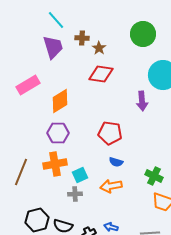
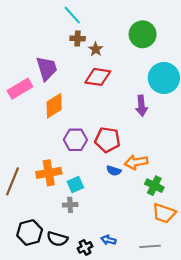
cyan line: (56, 20) -> (72, 15), moved
purple trapezoid: (53, 47) -> (47, 68), moved
purple hexagon: (58, 133) -> (75, 140), moved
orange arrow: (111, 186) -> (136, 162), moved

